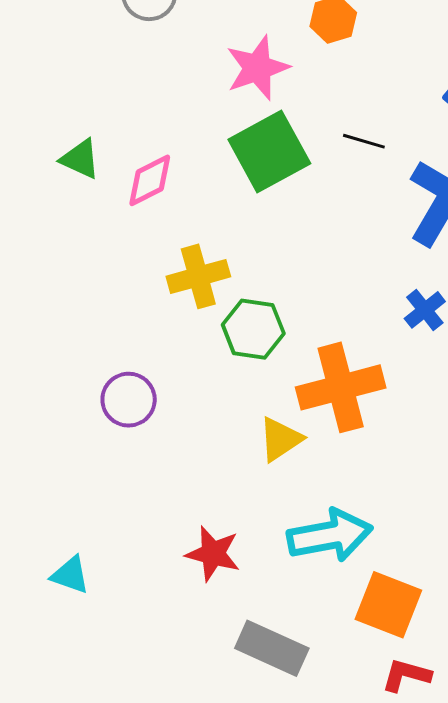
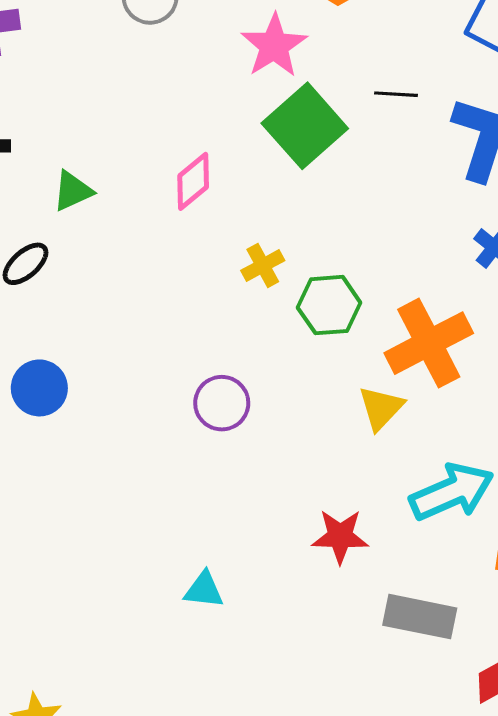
green triangle: (80, 159) -> (73, 191), moved, turned -36
yellow cross: (198, 276) -> (263, 266), size x0.7

